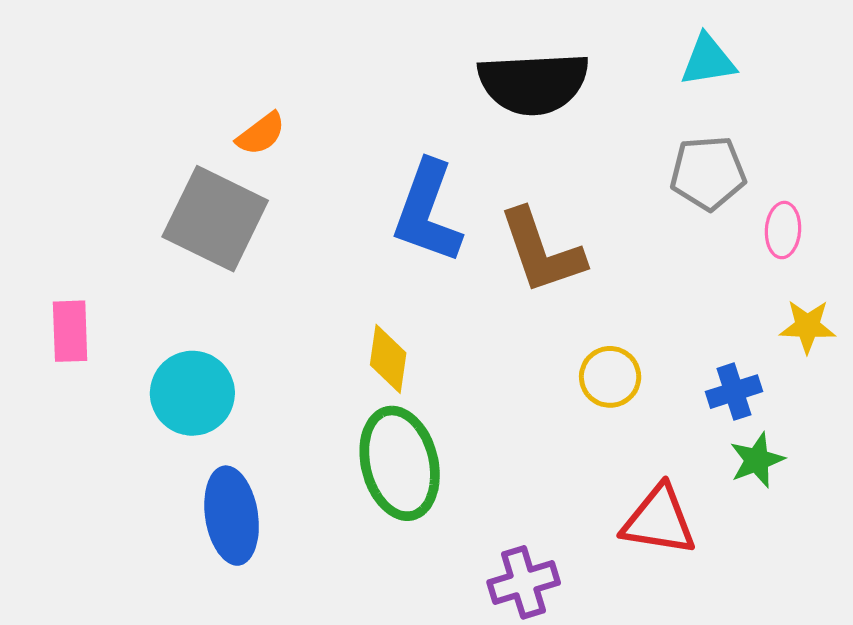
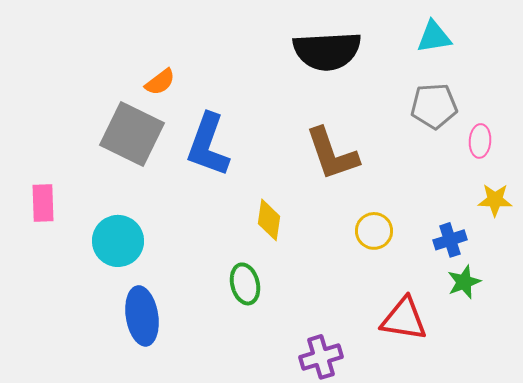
blue L-shape: (427, 212) -> (208, 145), moved
yellow diamond: (388, 359) -> (269, 220), moved
green ellipse: (400, 463) -> (245, 284), size x0.6

